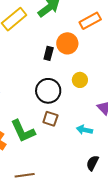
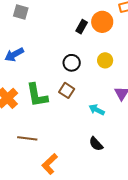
black circle: (48, 91) -> (72, 63), size x0.7
black semicircle: (92, 163) -> (96, 144), turned -84

